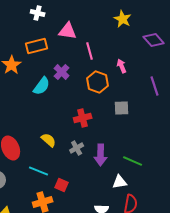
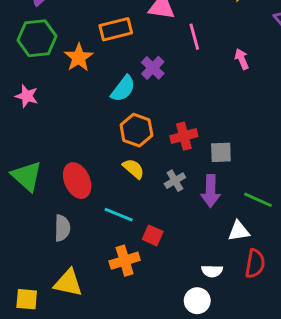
orange hexagon: (98, 82) -> (136, 130), moved
gray square: (122, 108) -> (221, 152), moved

